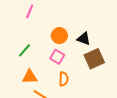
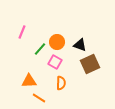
pink line: (30, 11) -> (22, 32), moved
green line: (24, 50) -> (40, 49), moved

